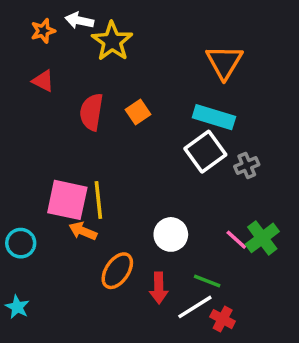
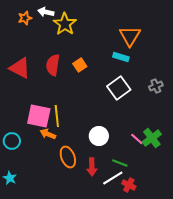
red triangle: (43, 81) -> (20, 68), moved, size x1.6
cyan rectangle: (214, 117) -> (121, 57), moved, size x0.7
gray cross: (247, 165) -> (156, 86), moved
orange ellipse: (117, 271) -> (68, 157), turned -55

